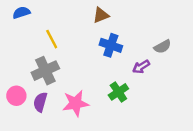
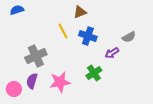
yellow line: (52, 39) -> (63, 31), moved
pink circle: (16, 96) -> (14, 89), moved

